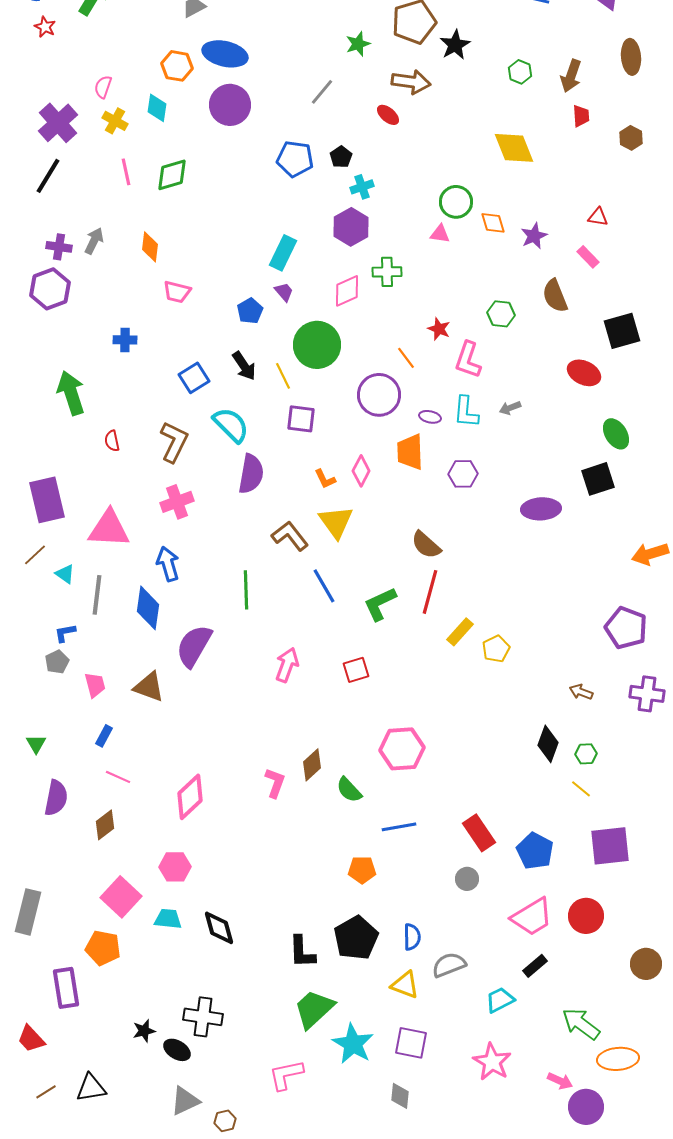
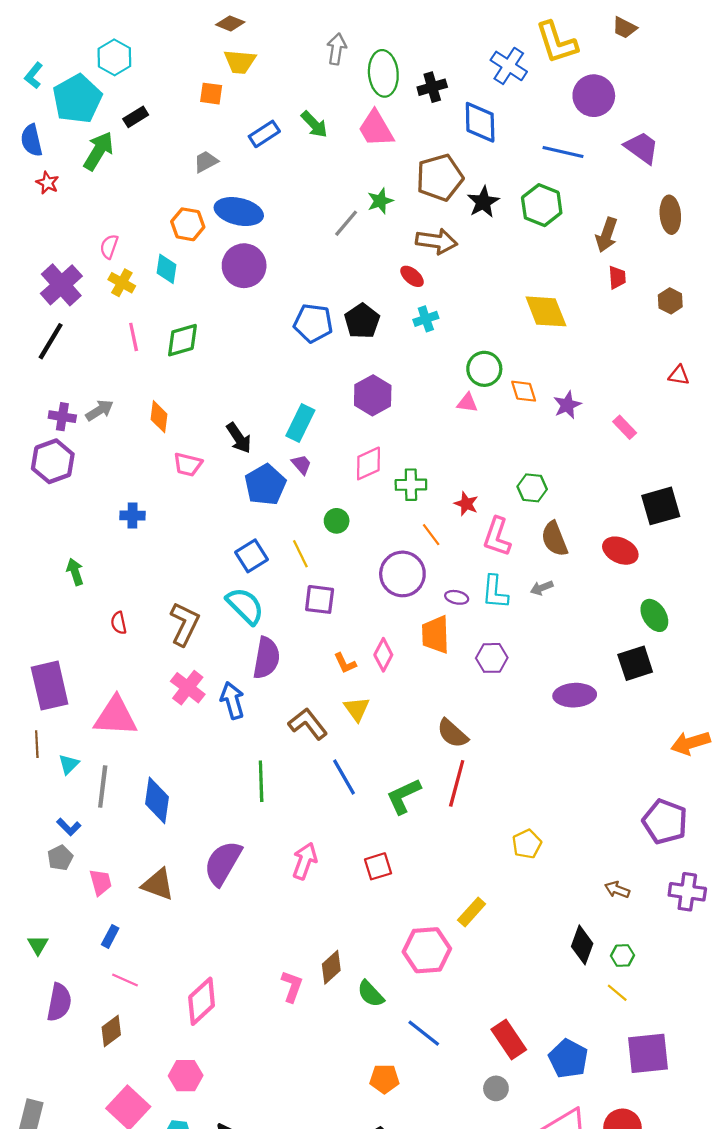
green hexagon: (520, 72) -> (542, 205), moved, size x1.6
gray line: (322, 92) -> (346, 223), moved
black pentagon: (341, 157) -> (362, 321), size x1.5
cyan cross: (362, 187) -> (426, 319), moved
red triangle: (598, 217) -> (679, 375), moved
gray arrow: (94, 241) -> (100, 410), turned 32
green cross: (387, 272) -> (411, 485), moved
brown semicircle: (555, 296) -> (554, 539), moved
blue pentagon: (250, 311) -> (265, 485), size x1.5
green circle: (317, 345) -> (337, 521), size x0.5
black arrow: (244, 366) -> (239, 438), moved
blue square: (194, 378) -> (252, 556), moved
green arrow: (71, 393) -> (75, 572), size x0.6
pink cross: (177, 502) -> (188, 688), turned -32
yellow triangle: (336, 522) -> (357, 709), size x0.7
brown line: (35, 555) -> (37, 744), turned -50
blue arrow: (168, 564) -> (232, 700), moved
cyan triangle: (65, 574) -> (69, 764), turned 40
yellow rectangle: (460, 632) -> (472, 912), moved
blue L-shape: (65, 633) -> (69, 827), turned -125
purple semicircle: (194, 646) -> (223, 863), moved
blue line: (399, 827) -> (424, 1033), turned 48

